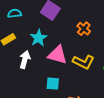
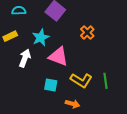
yellow L-shape: (83, 62) -> (81, 80), moved

